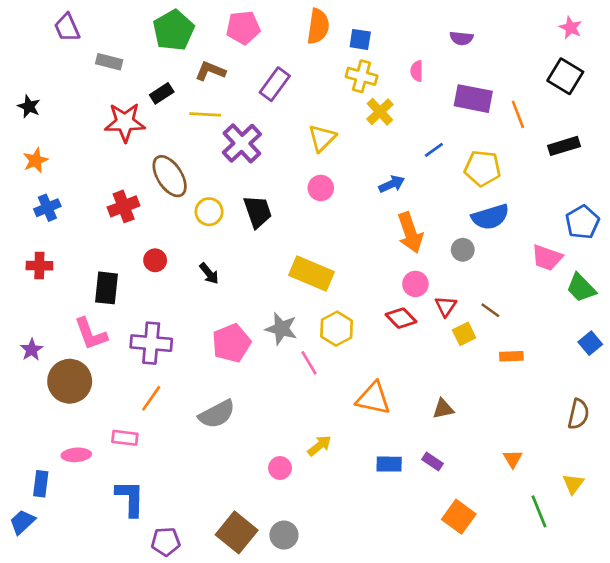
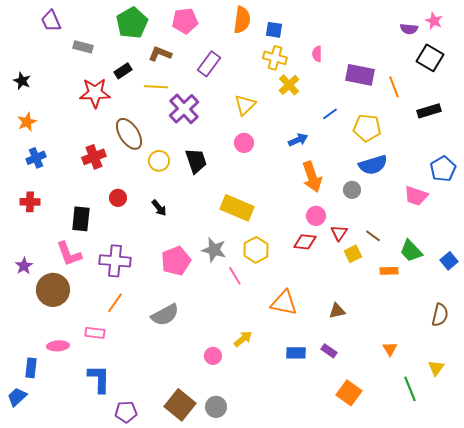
purple semicircle: (461, 38) -> (409, 29), moved
green trapezoid: (581, 288) -> (411, 251), moved
red diamond: (401, 318) -> (305, 242), turned -40

